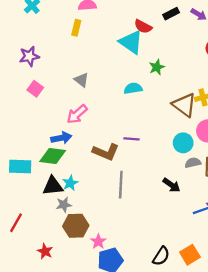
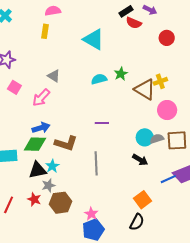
red semicircle: (143, 26) -> (134, 23), moved
green star: (157, 67) -> (121, 74), moved
pink arrow: (77, 114) -> (41, 98), moved
cyan circle: (183, 143) -> (145, 137), moved
brown L-shape: (106, 152) -> (66, 143), moved
pink star: (98, 241) -> (91, 214), moved
red star: (45, 251) -> (34, 199), moved
orange square: (190, 255) -> (143, 200), moved

